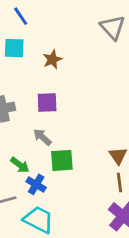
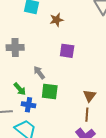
purple square: (47, 103) -> (67, 51), moved
blue cross: (36, 184) -> (29, 105), turned -32

